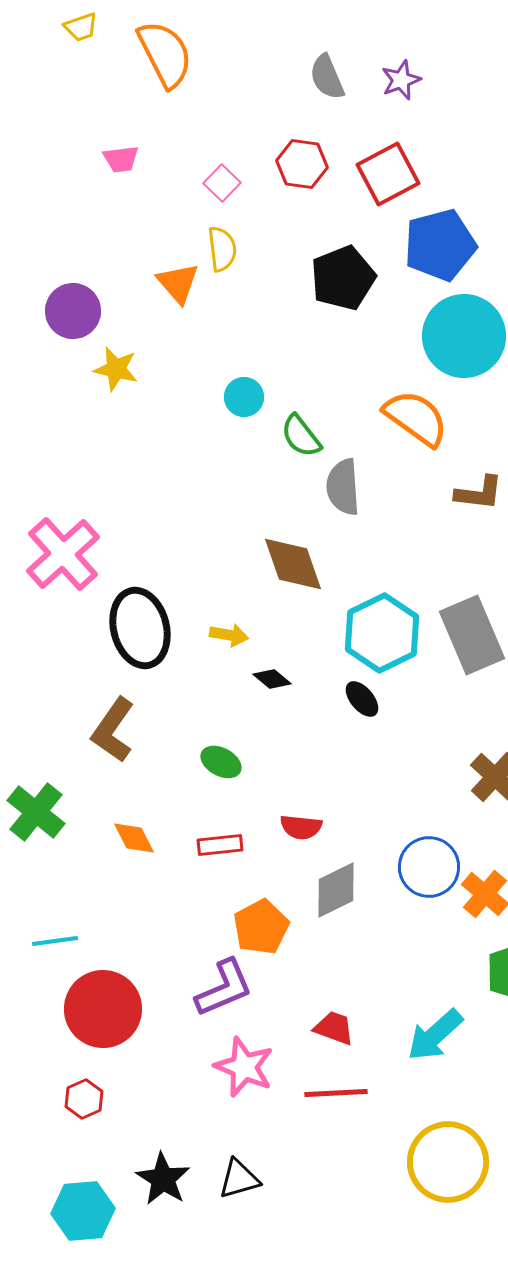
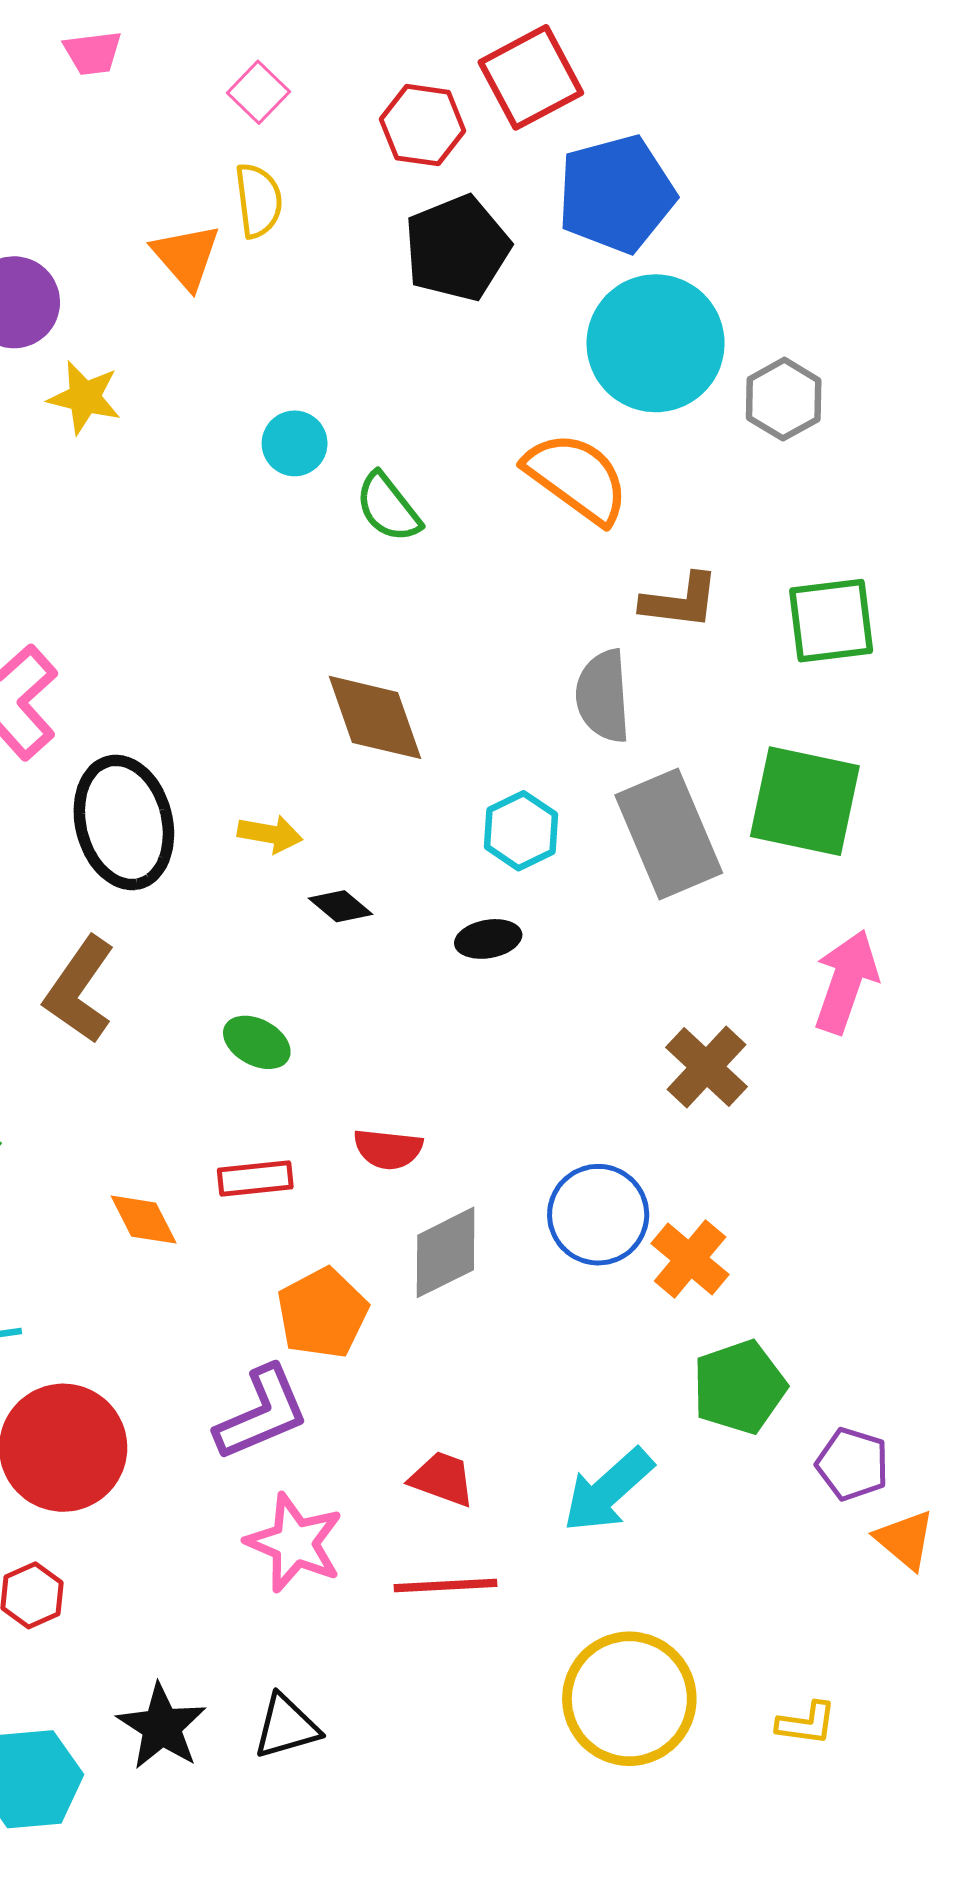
red hexagon: (302, 164) -> (423, 125), moved
gray semicircle: (343, 487) -> (603, 696), moved
cyan hexagon: (382, 633) -> (521, 831), size x0.6
black ellipse: (362, 699) -> (488, 939), turned -60
orange diamond: (134, 838) -> (144, 1220), moved

